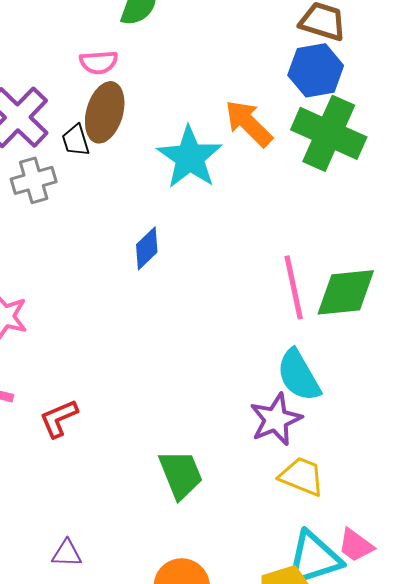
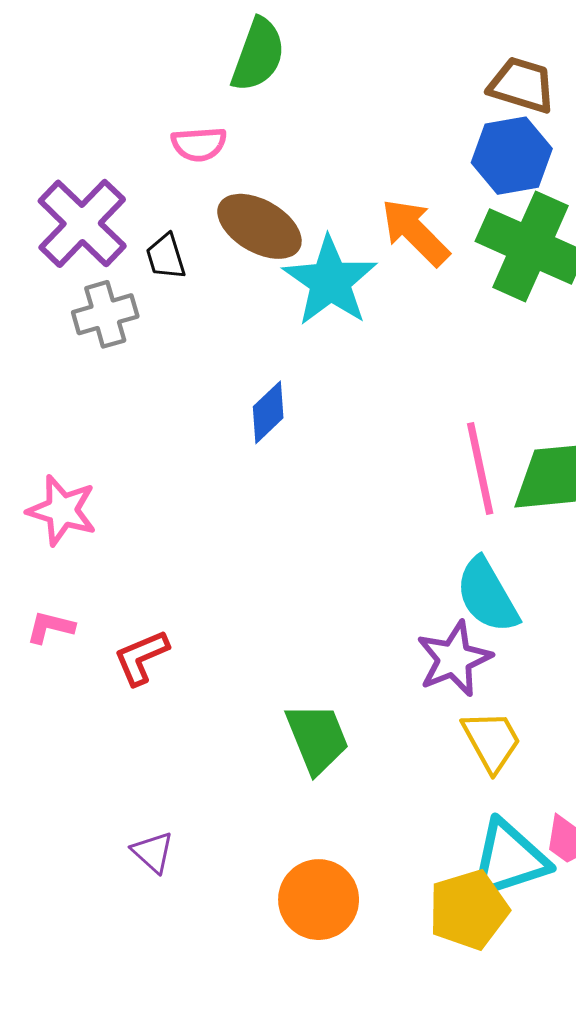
brown ellipse: (105, 112) -> (259, 226), moved, turned -76
yellow trapezoid: (302, 476) -> (492, 741), turned 39
purple triangle: (67, 553) -> (153, 852), turned 40

